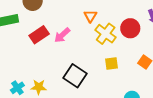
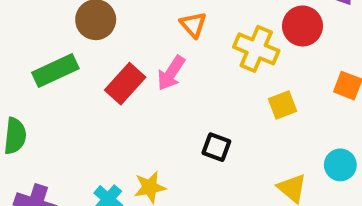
orange triangle: (90, 16) -> (193, 25), moved
black square: (75, 76) -> (216, 147), size x0.6

